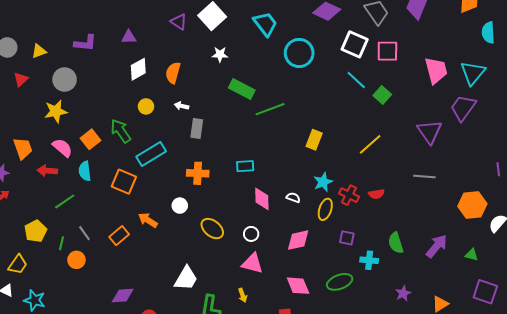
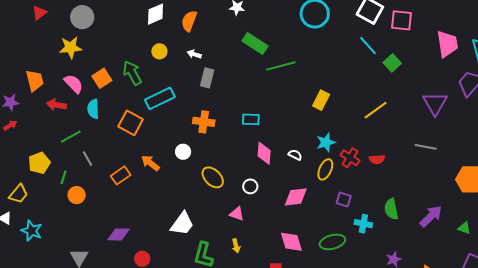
gray line: (84, 233) -> (88, 159), moved
pink triangle: (252, 263) -> (237, 214), moved, size x0.7

